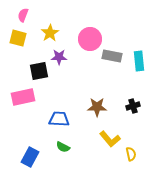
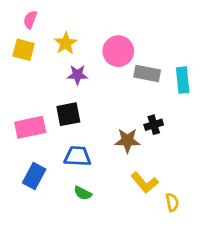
black square: (39, 71) -> (68, 114), moved
black cross: (133, 106) -> (154, 125), moved
blue rectangle: (30, 157) -> (34, 176), moved

